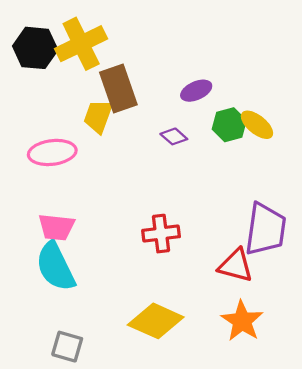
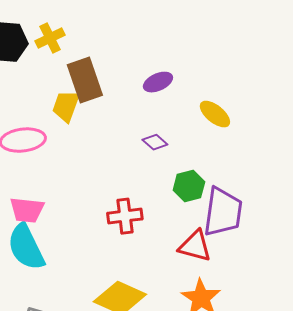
yellow cross: (81, 44) -> (50, 38), size x0.6
green hexagon: (229, 125) -> (189, 186), moved
purple diamond: (174, 136) -> (155, 142), moved

